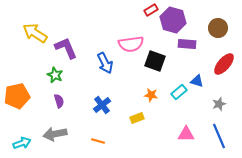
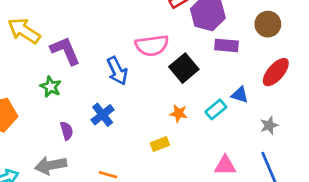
black square: (155, 61) -> (184, 68), turned 30
purple semicircle: (59, 101) -> (67, 131), moved
blue cross: (102, 105) -> (103, 115), moved

